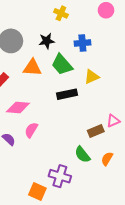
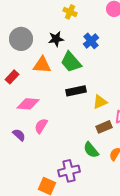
blue cross: (82, 43) -> (91, 41), turned -35
yellow triangle: (92, 77) -> (100, 102), moved
purple cross: (60, 176) -> (69, 171), turned -30

